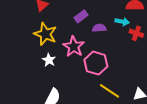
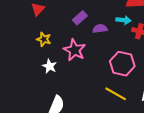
yellow star: (45, 34) -> (44, 39), size x0.6
pink hexagon: (96, 63) -> (122, 64), moved

